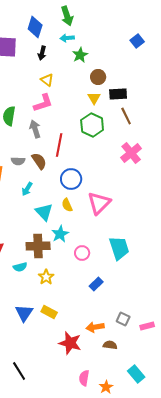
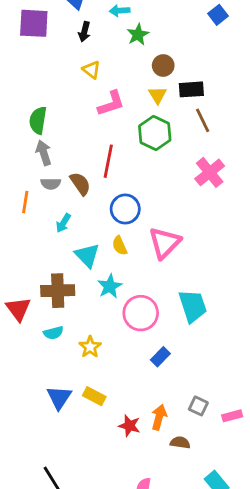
pink L-shape: (43, 103) -> (111, 103), moved
gray arrow: (35, 129) -> (44, 153), moved
brown cross: (38, 246) -> (58, 291), moved
pink circle: (82, 253) -> (141, 313), size x1.6
orange arrow: (95, 327) -> (159, 417), turned 114
red star: (70, 343) -> (129, 426), moved, size x0.7

